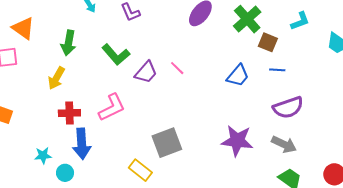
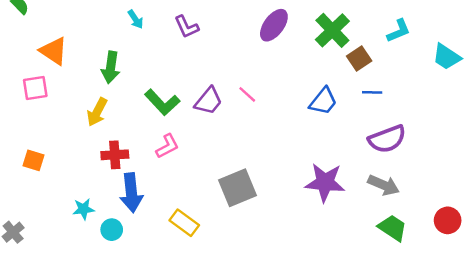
brown square: (268, 42) -> (359, 58), turned 36
green L-shape: (116, 55) -> (162, 102), moved
pink L-shape: (112, 107) -> (167, 146), size x0.7
yellow rectangle: (140, 170) -> (184, 223), moved

